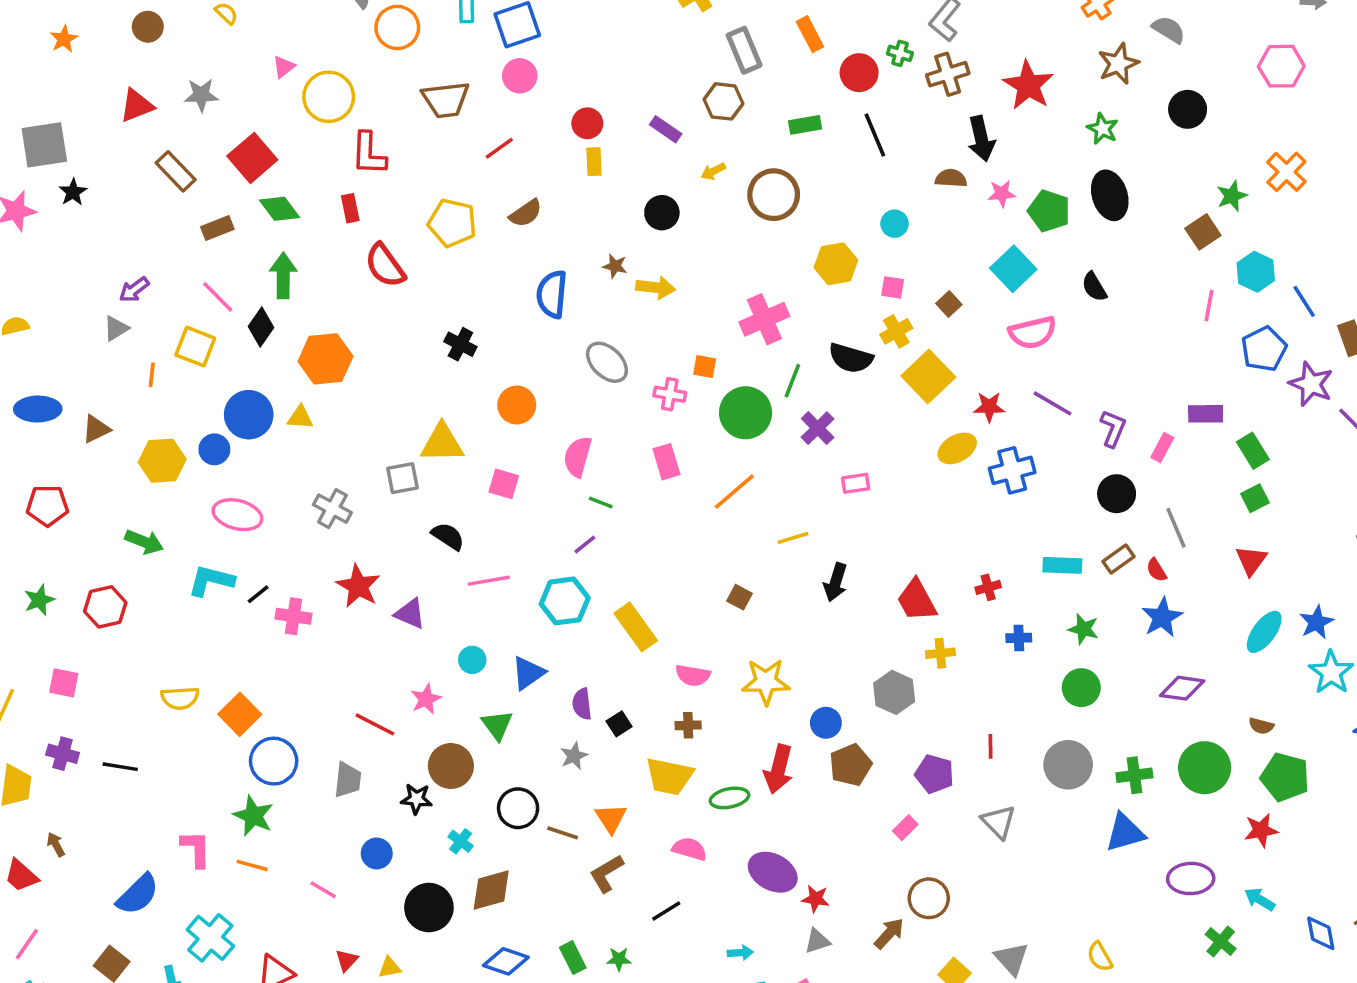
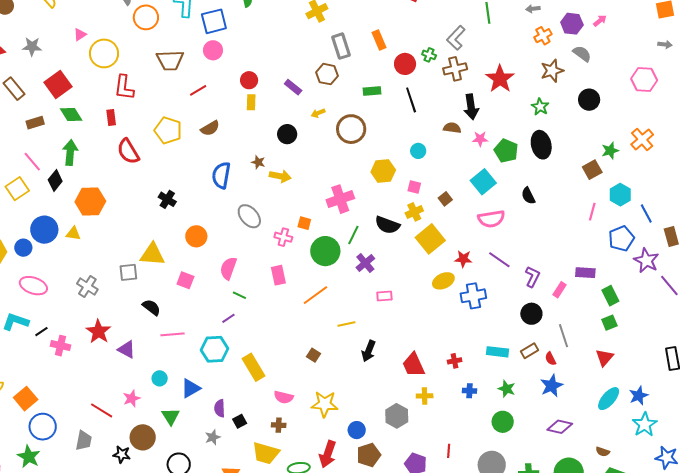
yellow square: (195, 347) -> (17, 189), turned 30

